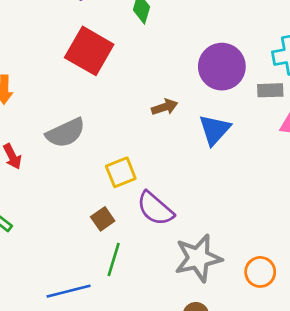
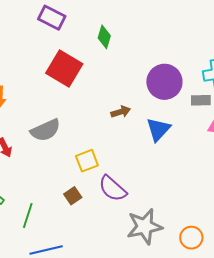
green line: (114, 259) -> (28, 215), moved

